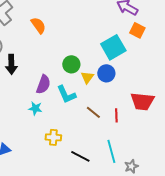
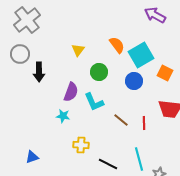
orange semicircle: (38, 25) -> (117, 45), moved
orange square: (137, 30) -> (165, 73), moved
yellow triangle: (87, 77) -> (78, 50), moved

